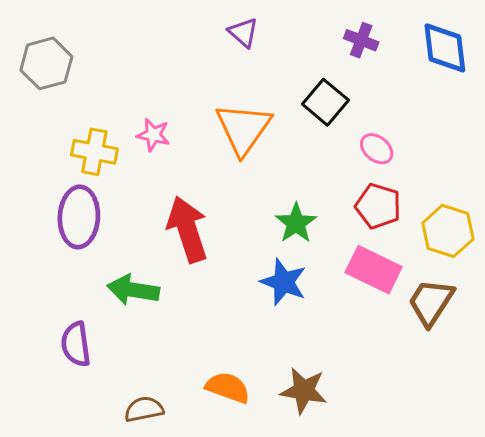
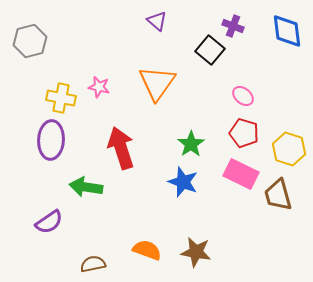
black square: (325, 102) -> (210, 50), moved
brown trapezoid: (431, 302) -> (278, 195), turned -48
purple semicircle: (76, 344) -> (49, 222), turned -116

